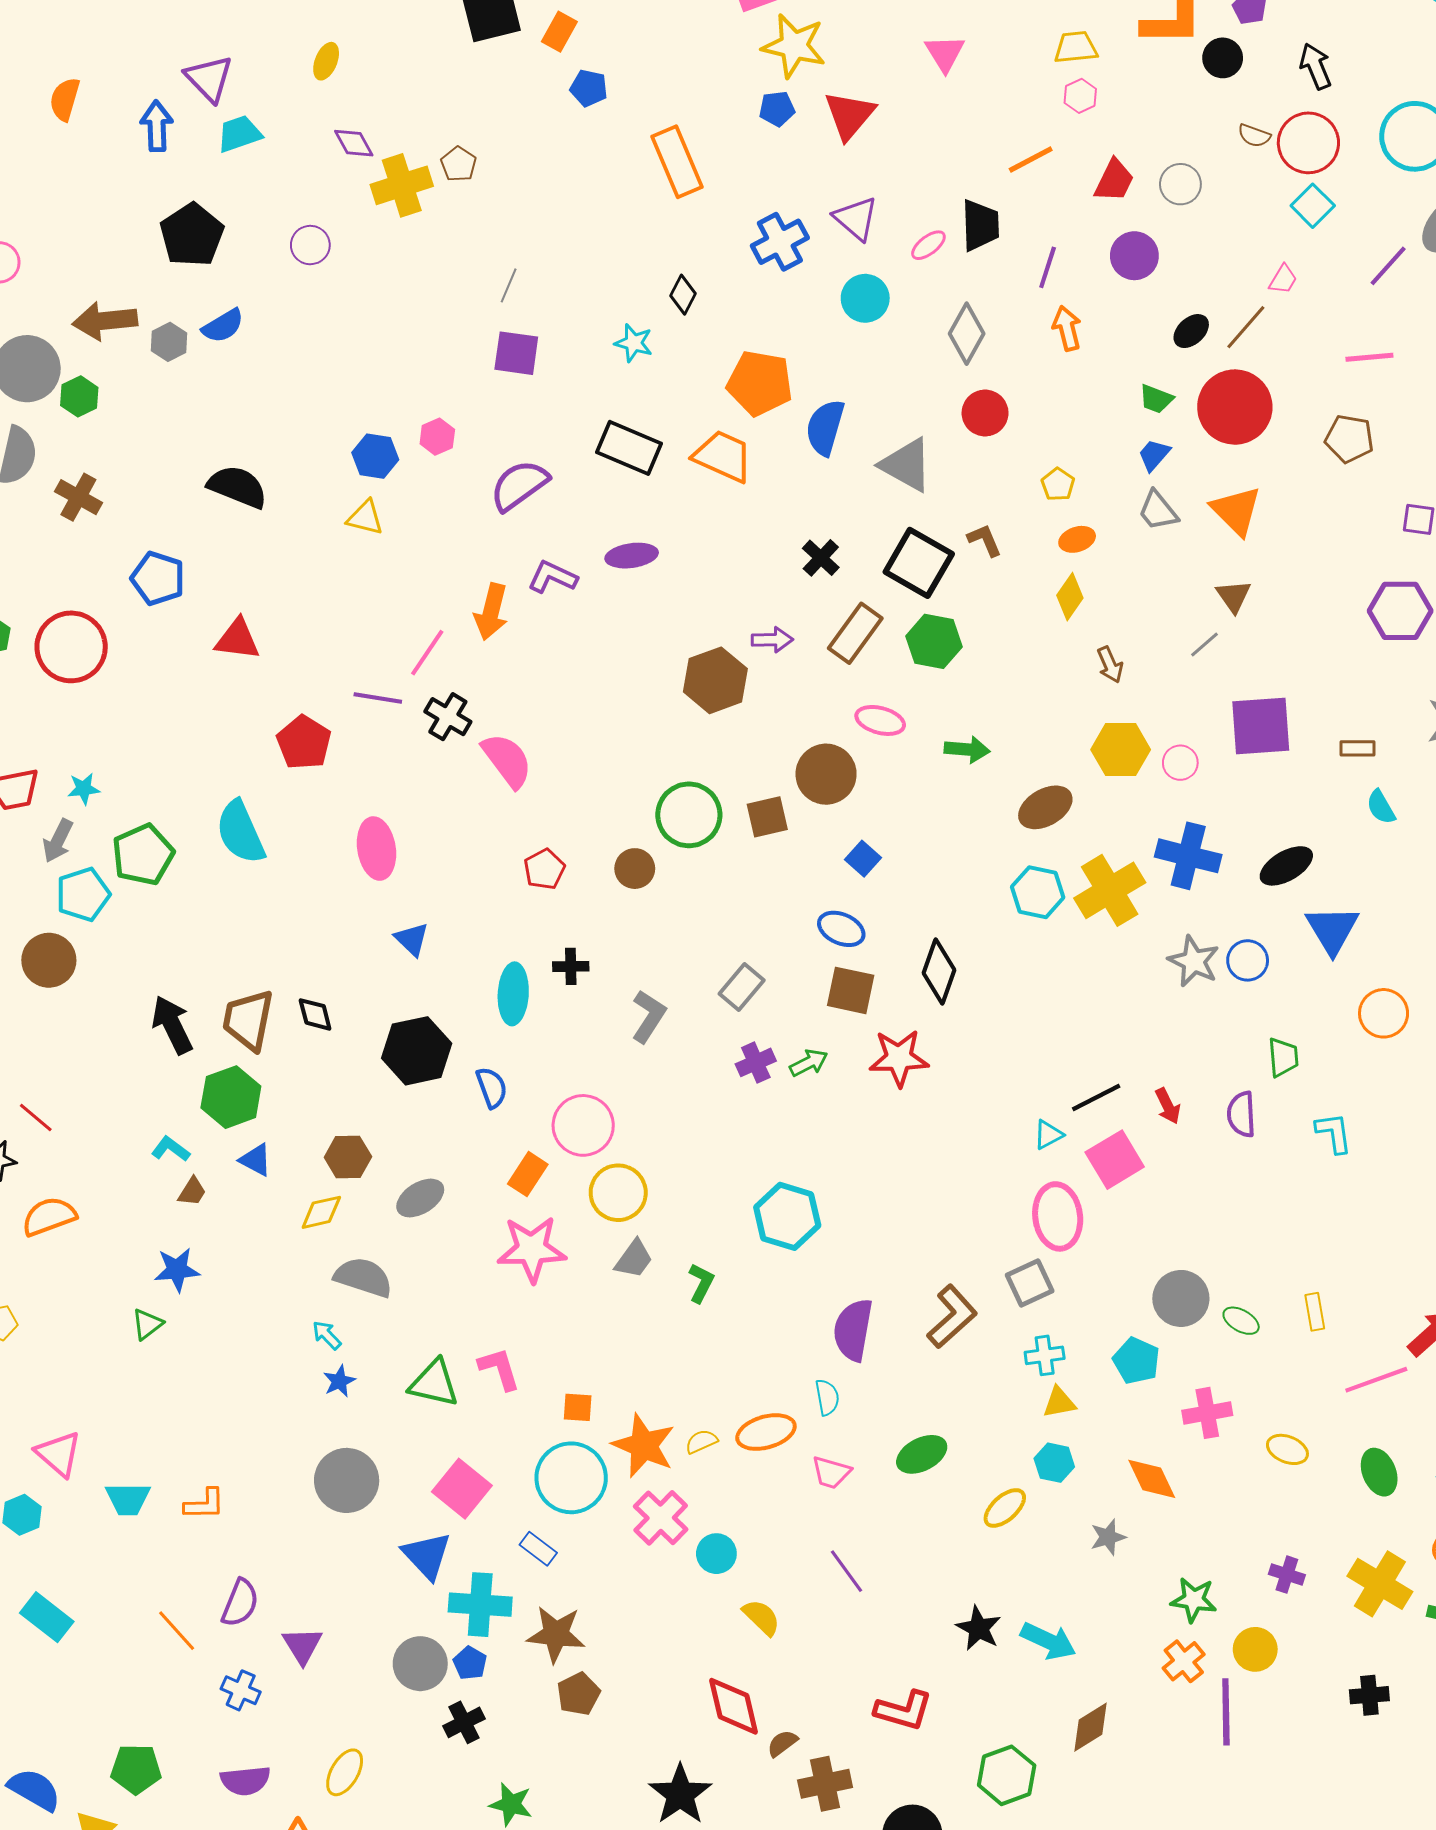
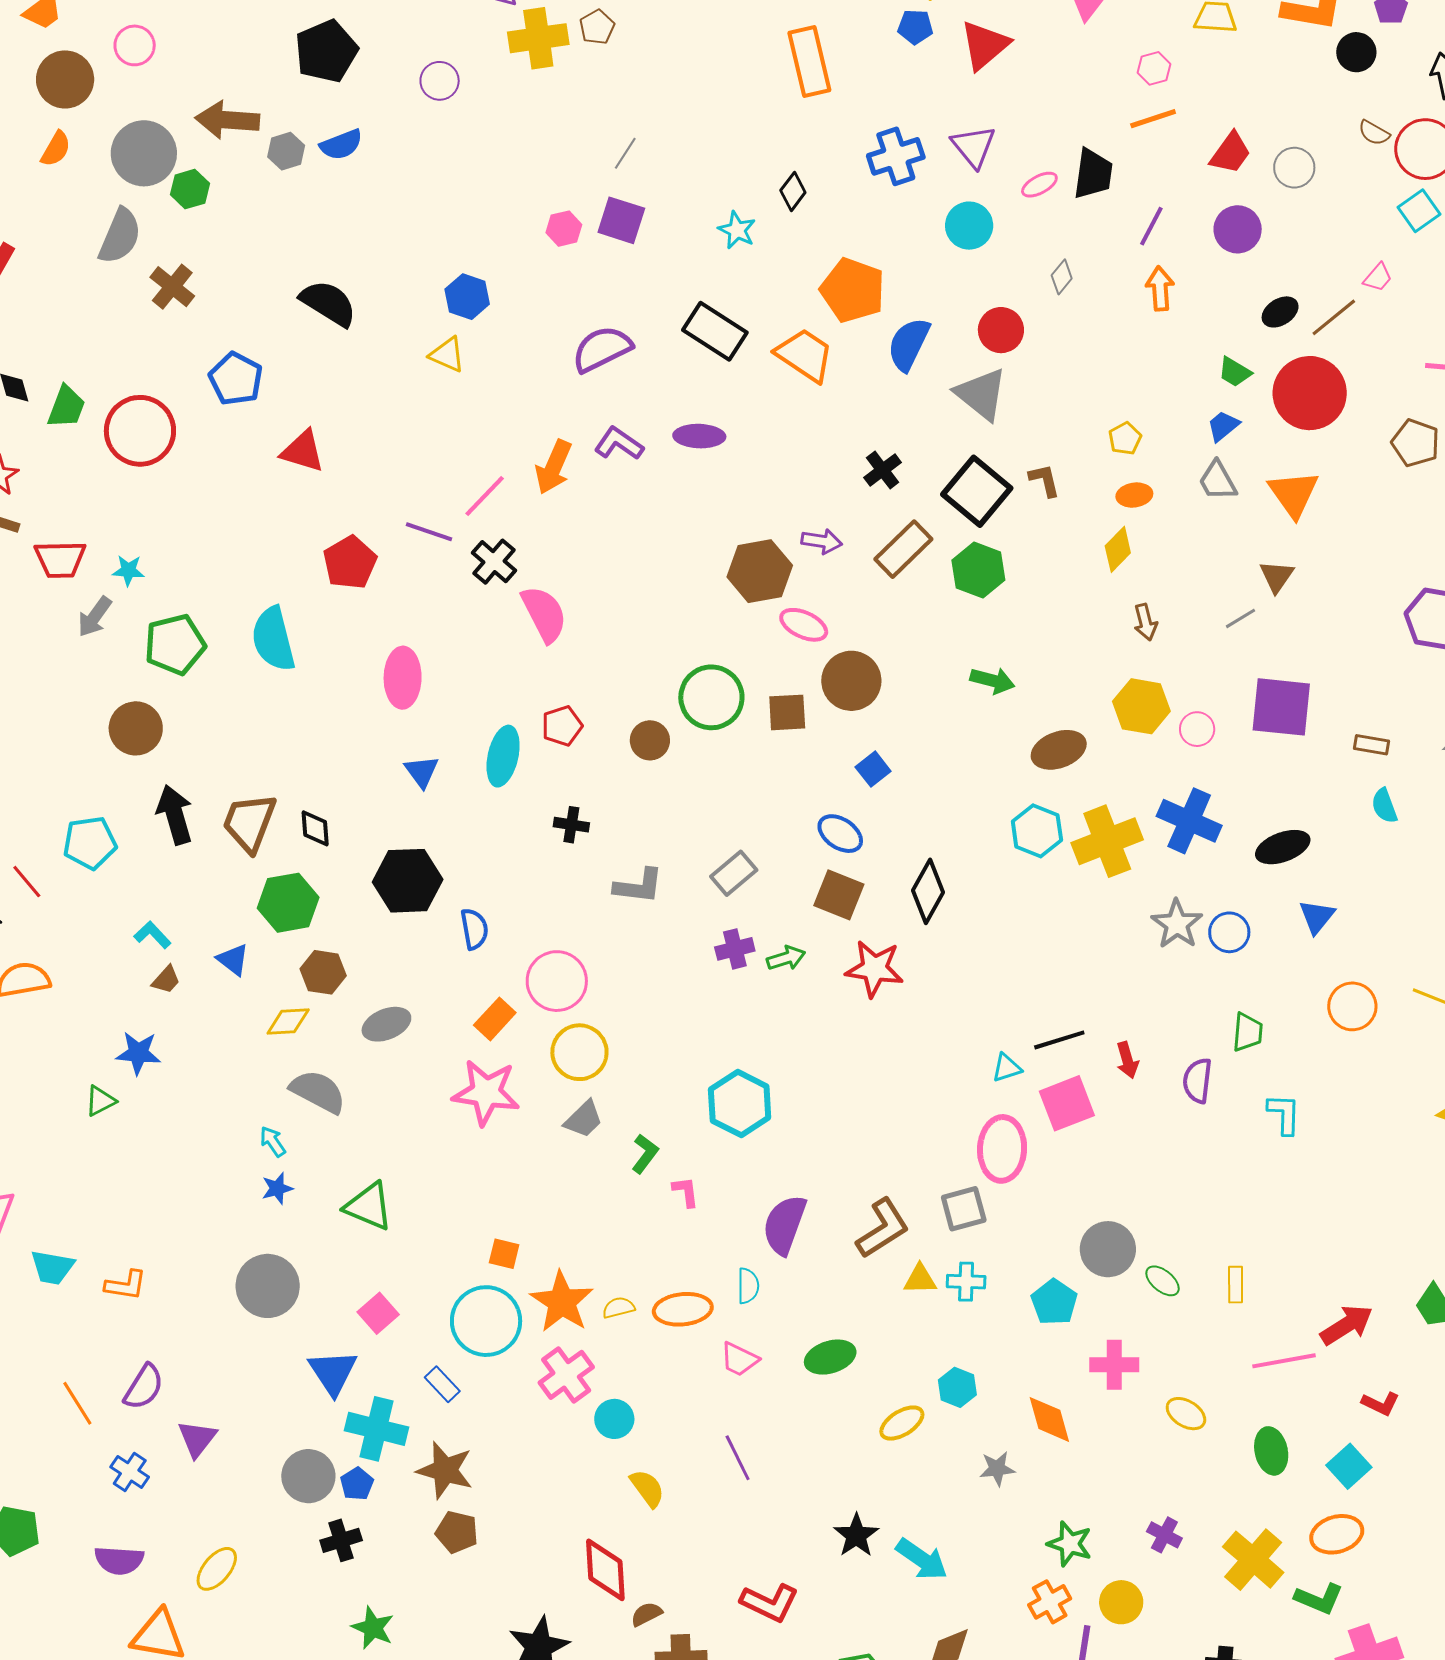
pink hexagon: (1080, 96) -> (1154, 68), moved
gray diamond: (967, 334) -> (1062, 277), size x0.6
red circle: (985, 413) -> (1001, 330), moved
pink hexagon: (437, 437) -> (564, 229), moved
pink ellipse: (880, 720) -> (804, 625), moved
cyan pentagon: (83, 894) -> (90, 843), moved
blue triangle: (1332, 930) -> (1317, 917), size x0.7
brown circle: (49, 960) -> (136, 728), moved
cyan ellipse: (513, 994) -> (503, 756), moved
gray L-shape: (649, 1016) -> (639, 886), turned 54
green hexagon: (231, 1097) -> (288, 903), moved
pink L-shape: (499, 1369) -> (686, 1192), moved, size x0.7
yellow triangle: (1059, 1402) -> (920, 1279), moved
pink square: (462, 1489) -> (378, 1313), size x0.7
brown pentagon: (578, 1694) -> (457, 1532), turned 30

